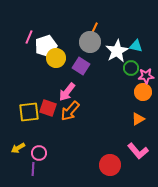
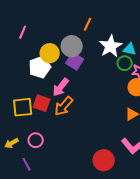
gray circle: (90, 42) -> (72, 46), moved
white pentagon: (46, 46) -> (40, 67), moved
cyan triangle: (136, 46) -> (130, 49), moved
pink circle: (39, 153) -> (36, 140), moved
purple line: (33, 169) -> (27, 164), turned -32

